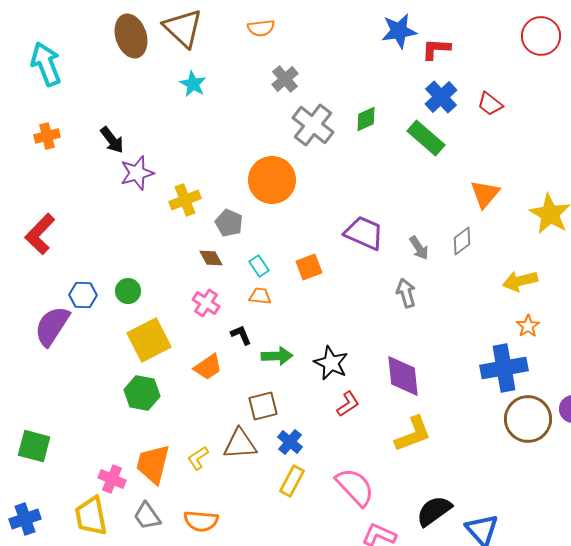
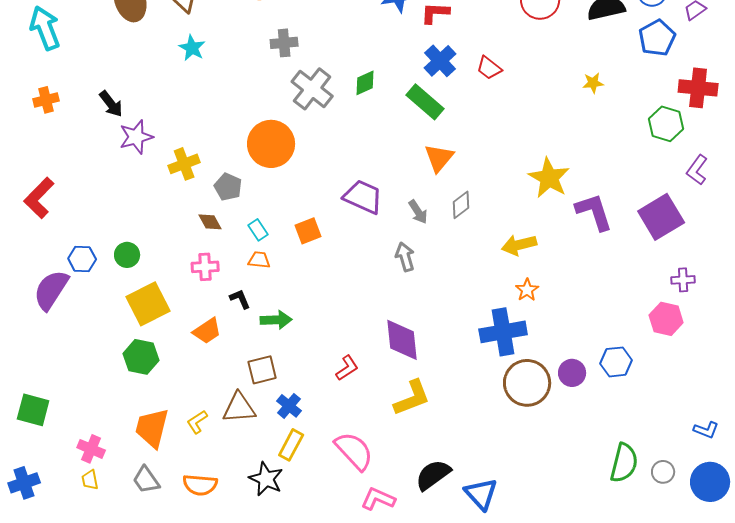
gray cross: (285, 79) -> (284, 43), turned 36
orange triangle: (485, 194) -> (439, 158), moved
pink cross: (206, 303) -> (205, 267), turned -36
black star: (331, 363) -> (266, 479), moved
pink cross: (112, 479) -> (91, 449), moved
yellow trapezoid: (91, 516) -> (90, 480), size x0.5

